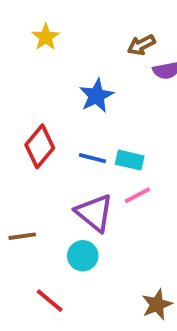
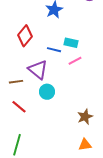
blue line: (93, 158) -> (54, 50), moved
purple triangle: (94, 213) -> (38, 70), moved
red line: (50, 301) -> (19, 107), moved

